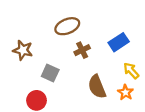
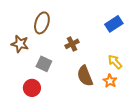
brown ellipse: (67, 26) -> (42, 23), moved, turned -50
blue rectangle: (119, 42) -> (114, 24), moved

